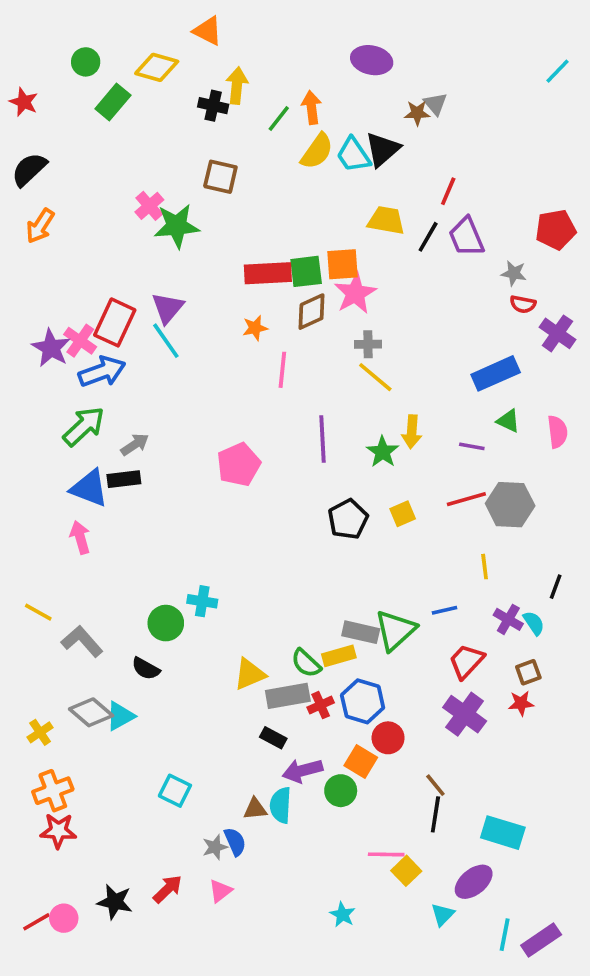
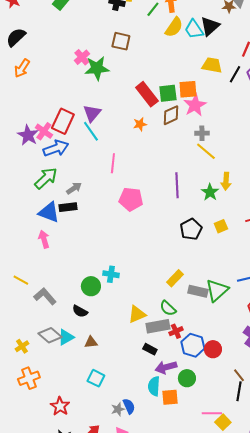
red rectangle: (268, 273) -> (147, 94), turned 55
pink line: (282, 370) -> (113, 163), moved
pink pentagon: (239, 465) -> (131, 199), turned 30
yellow rectangle: (339, 656) -> (175, 278), moved, turned -30
blue hexagon: (363, 701) -> (193, 345), moved
orange square: (361, 762) -> (170, 397), moved, turned -36
brown triangle: (255, 809) -> (91, 342), moved
red star: (58, 831) -> (60, 406), moved, turned 30

